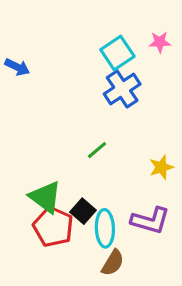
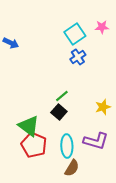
blue cross: (122, 89) -> (78, 57), size x0.7
black square: (83, 211) -> (59, 112), moved

